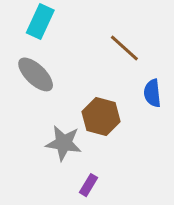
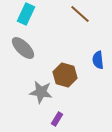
brown line: (124, 48) -> (80, 14), moved

